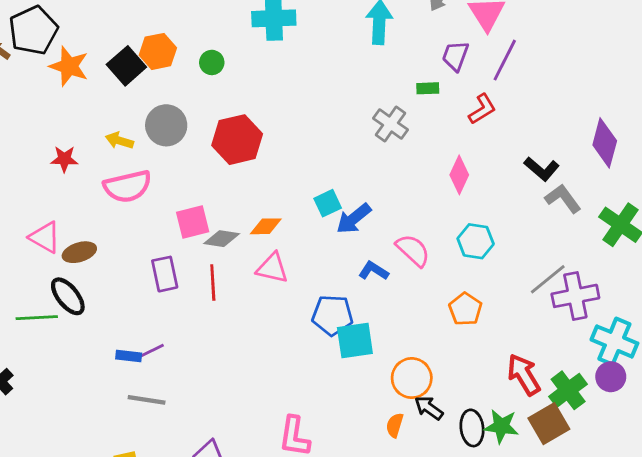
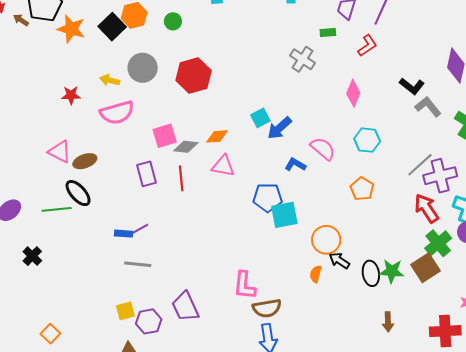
red arrow: (524, 375) -> (426, 208), moved

